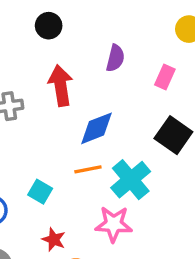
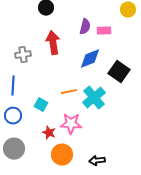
pink rectangle: (165, 77) -> (104, 31), moved, turned 64
blue diamond: (96, 128) -> (90, 59), moved
pink star: (114, 224) -> (71, 124), moved

